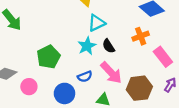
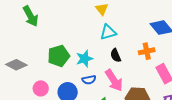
cyan star: (87, 46) -> (84, 59), moved
pink circle: (29, 87) -> (41, 88), moved

